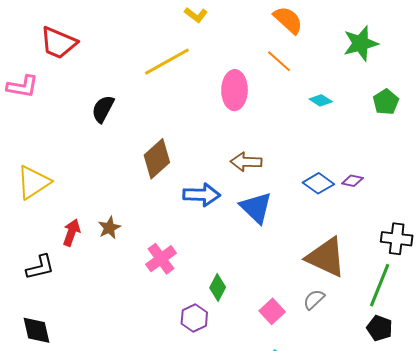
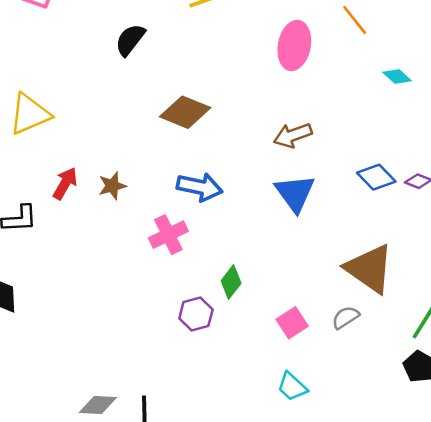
brown diamond: (157, 159) -> (185, 112), turned 54
brown arrow: (246, 162) -> (293, 135), turned -32
blue arrow: (202, 195) -> (200, 187), moved

